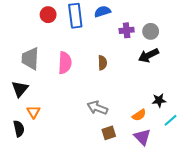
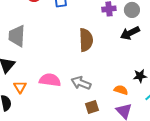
pink semicircle: (65, 63) -> (50, 80), moved, turned -85
brown semicircle: (102, 63) -> (86, 40), size x1.6
orange semicircle: (139, 115) -> (121, 90), turned -128

